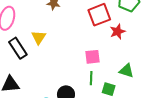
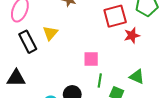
pink square: (92, 57) -> (91, 59), moved

